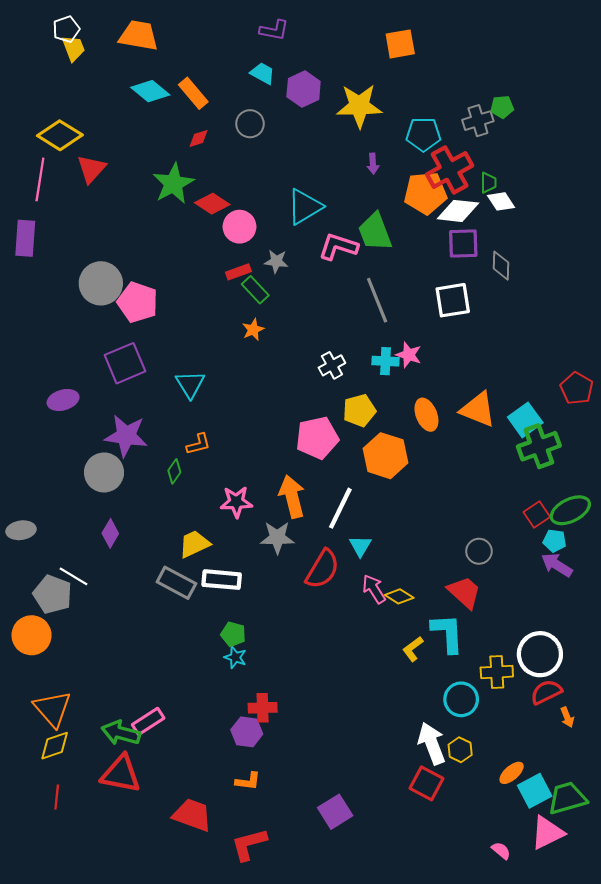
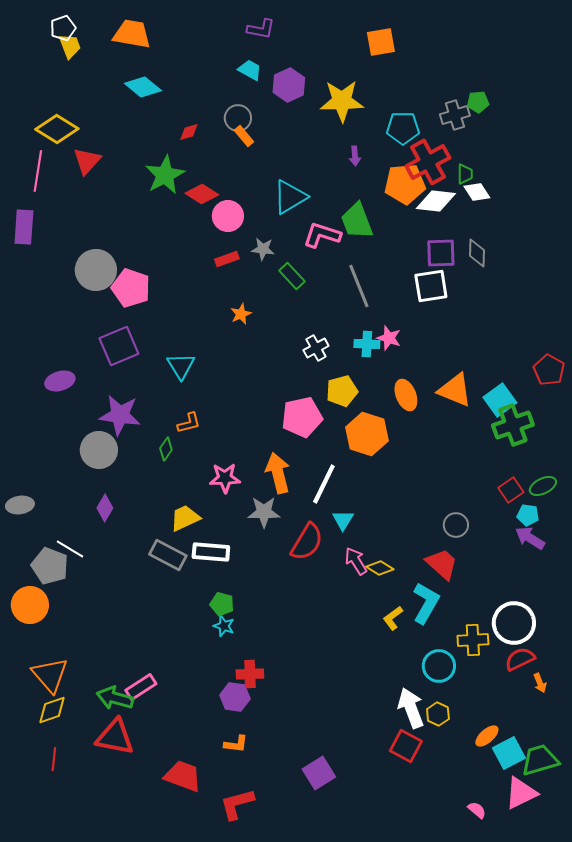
orange rectangle: (193, 93) -> (244, 136), moved, size x0.7
purple square: (463, 243) -> (441, 253), moved
green rectangle: (255, 290) -> (292, 276), moved
green ellipse: (570, 510) -> (543, 486), size x0.7
cyan L-shape: (447, 633) -> (426, 603), turned 33

